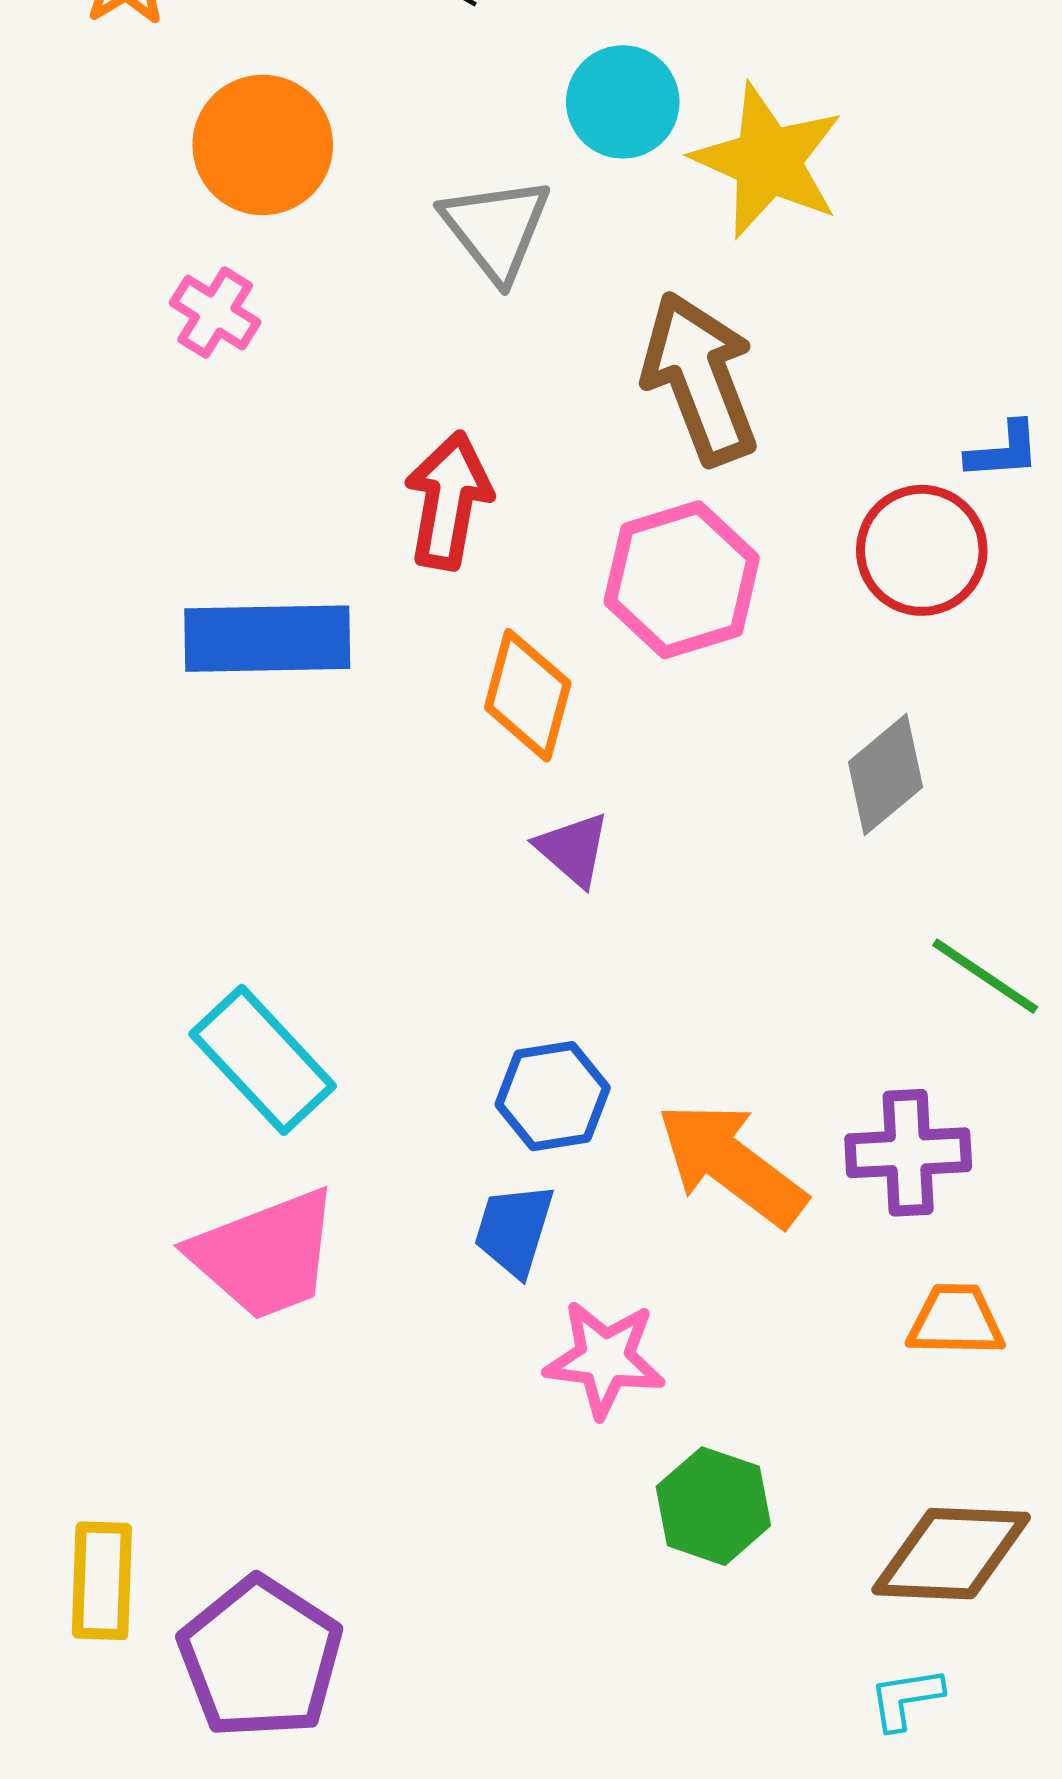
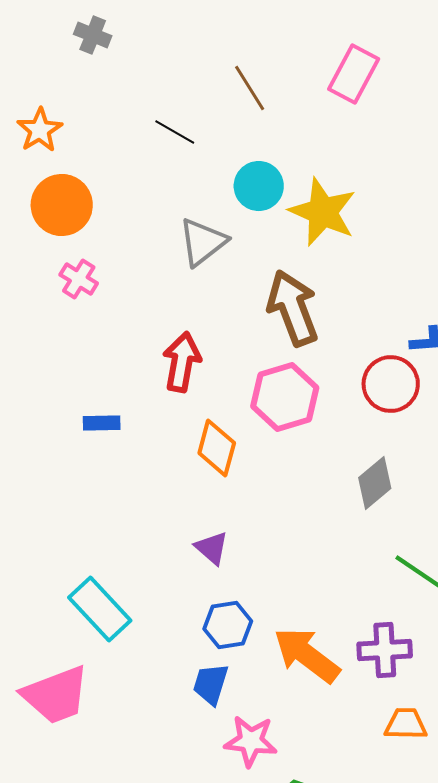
orange circle: (263, 145) -> (62, 205), moved
gray triangle: (496, 229) -> (203, 242), turned 30
blue rectangle: (267, 639) -> (102, 423), size x0.5
purple triangle: (573, 849) -> (212, 548), moved
pink trapezoid: (265, 1255) -> (56, 695), moved

